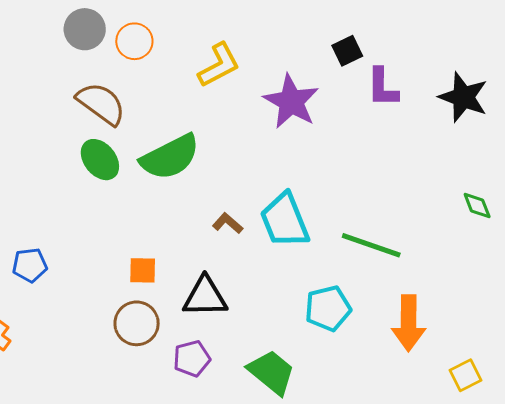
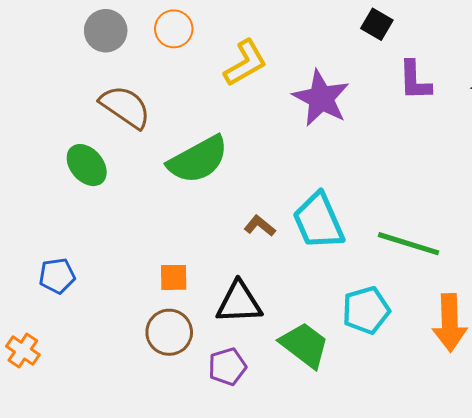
orange circle: (134, 41) -> (174, 29), moved
black square: (347, 51) -> (377, 24), moved, turned -32
green ellipse: (100, 160) -> (87, 165), moved
green trapezoid: (272, 372) -> (305, 345), moved

